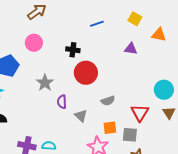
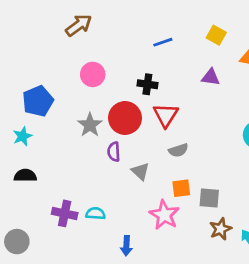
pink circle: (34, 43) -> (93, 74), moved
black cross: (73, 50) -> (147, 84), moved
red circle: (86, 73) -> (125, 118), moved
red triangle: (140, 113) -> (166, 115), moved

